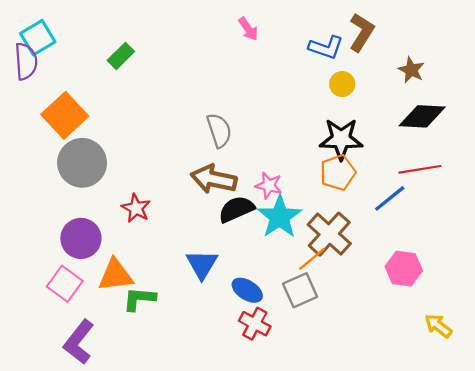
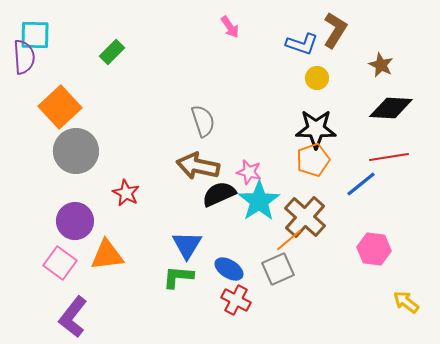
cyan square: (38, 38) -> (35, 35), turned 32
green L-shape: (139, 299) -> (178, 277), moved

